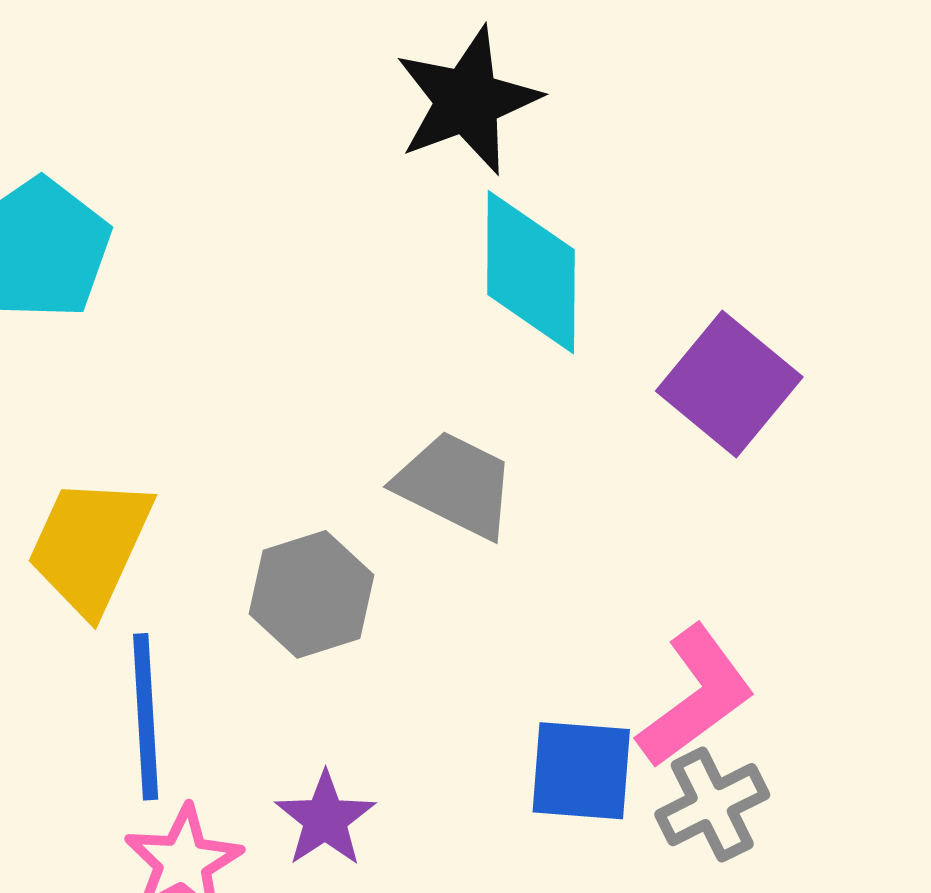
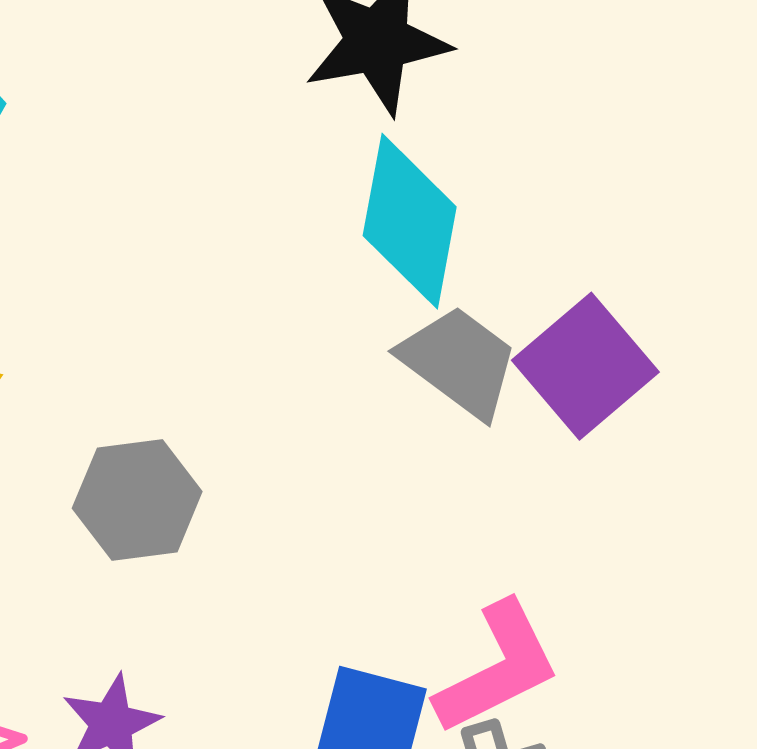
gray trapezoid: (455, 485) -> (459, 362), moved

